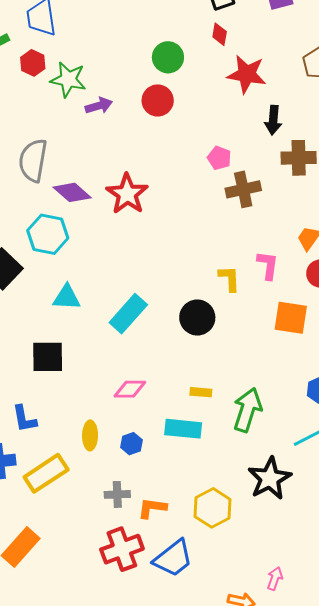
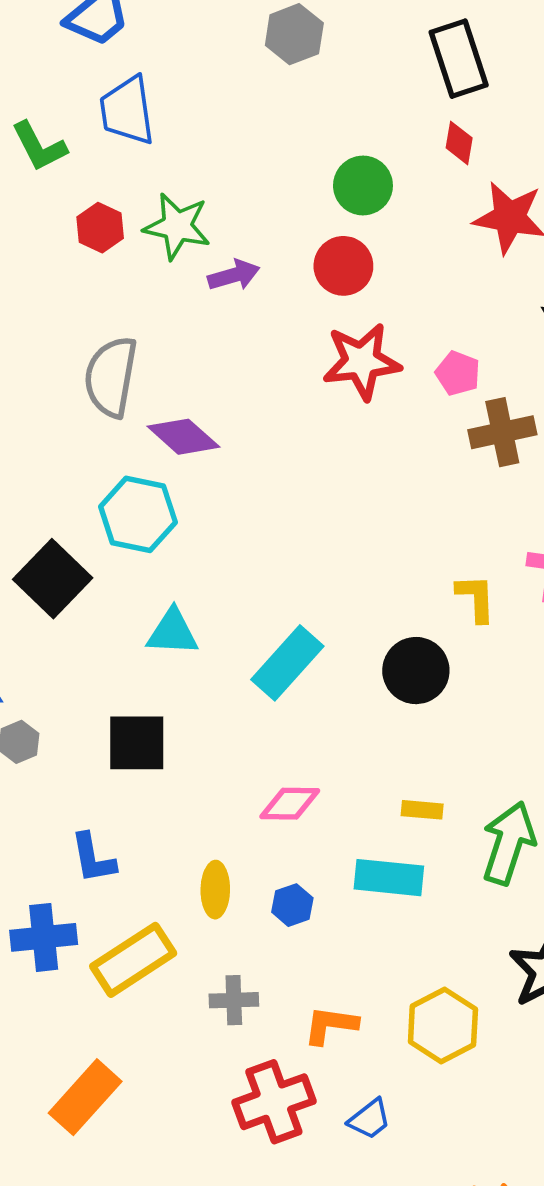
red hexagon: (33, 63) -> (100, 228), moved
red star: (127, 194) -> (362, 361), moved, turned 30
gray cross: (117, 494) -> (234, 1000), moved
blue trapezoid: (173, 558) -> (370, 1119), size x0.6

